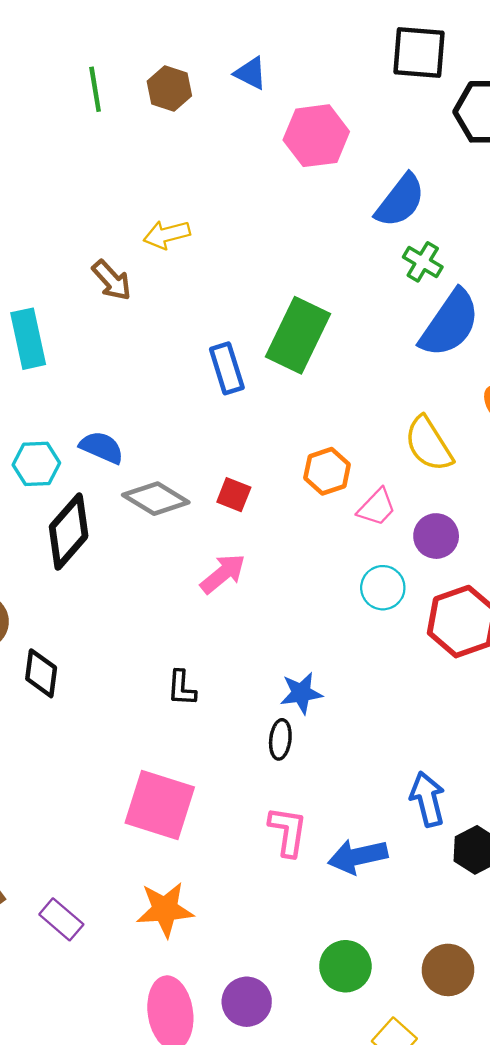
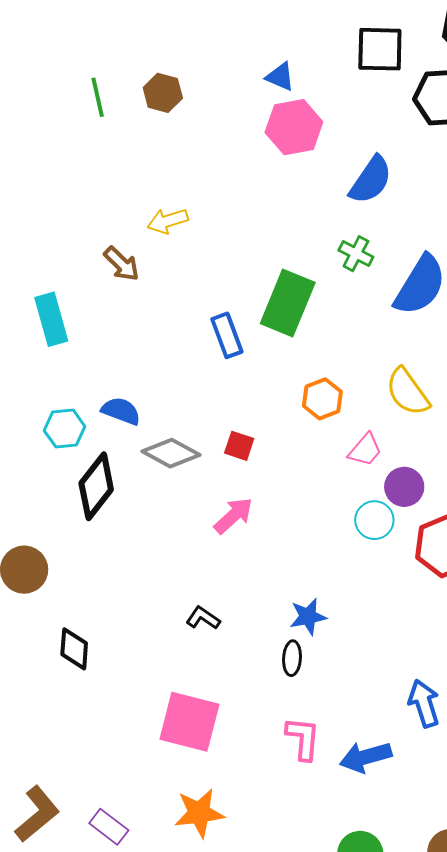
blue triangle: (251, 73) -> (280, 77), moved
green cross: (423, 262) -> (356, 254), moved
orange hexagon: (327, 471) -> (322, 399), moved
purple circle: (436, 536) -> (404, 487), moved
black diamond: (41, 673) -> (74, 649), moved
black L-shape: (182, 688) -> (203, 618), turned 124

